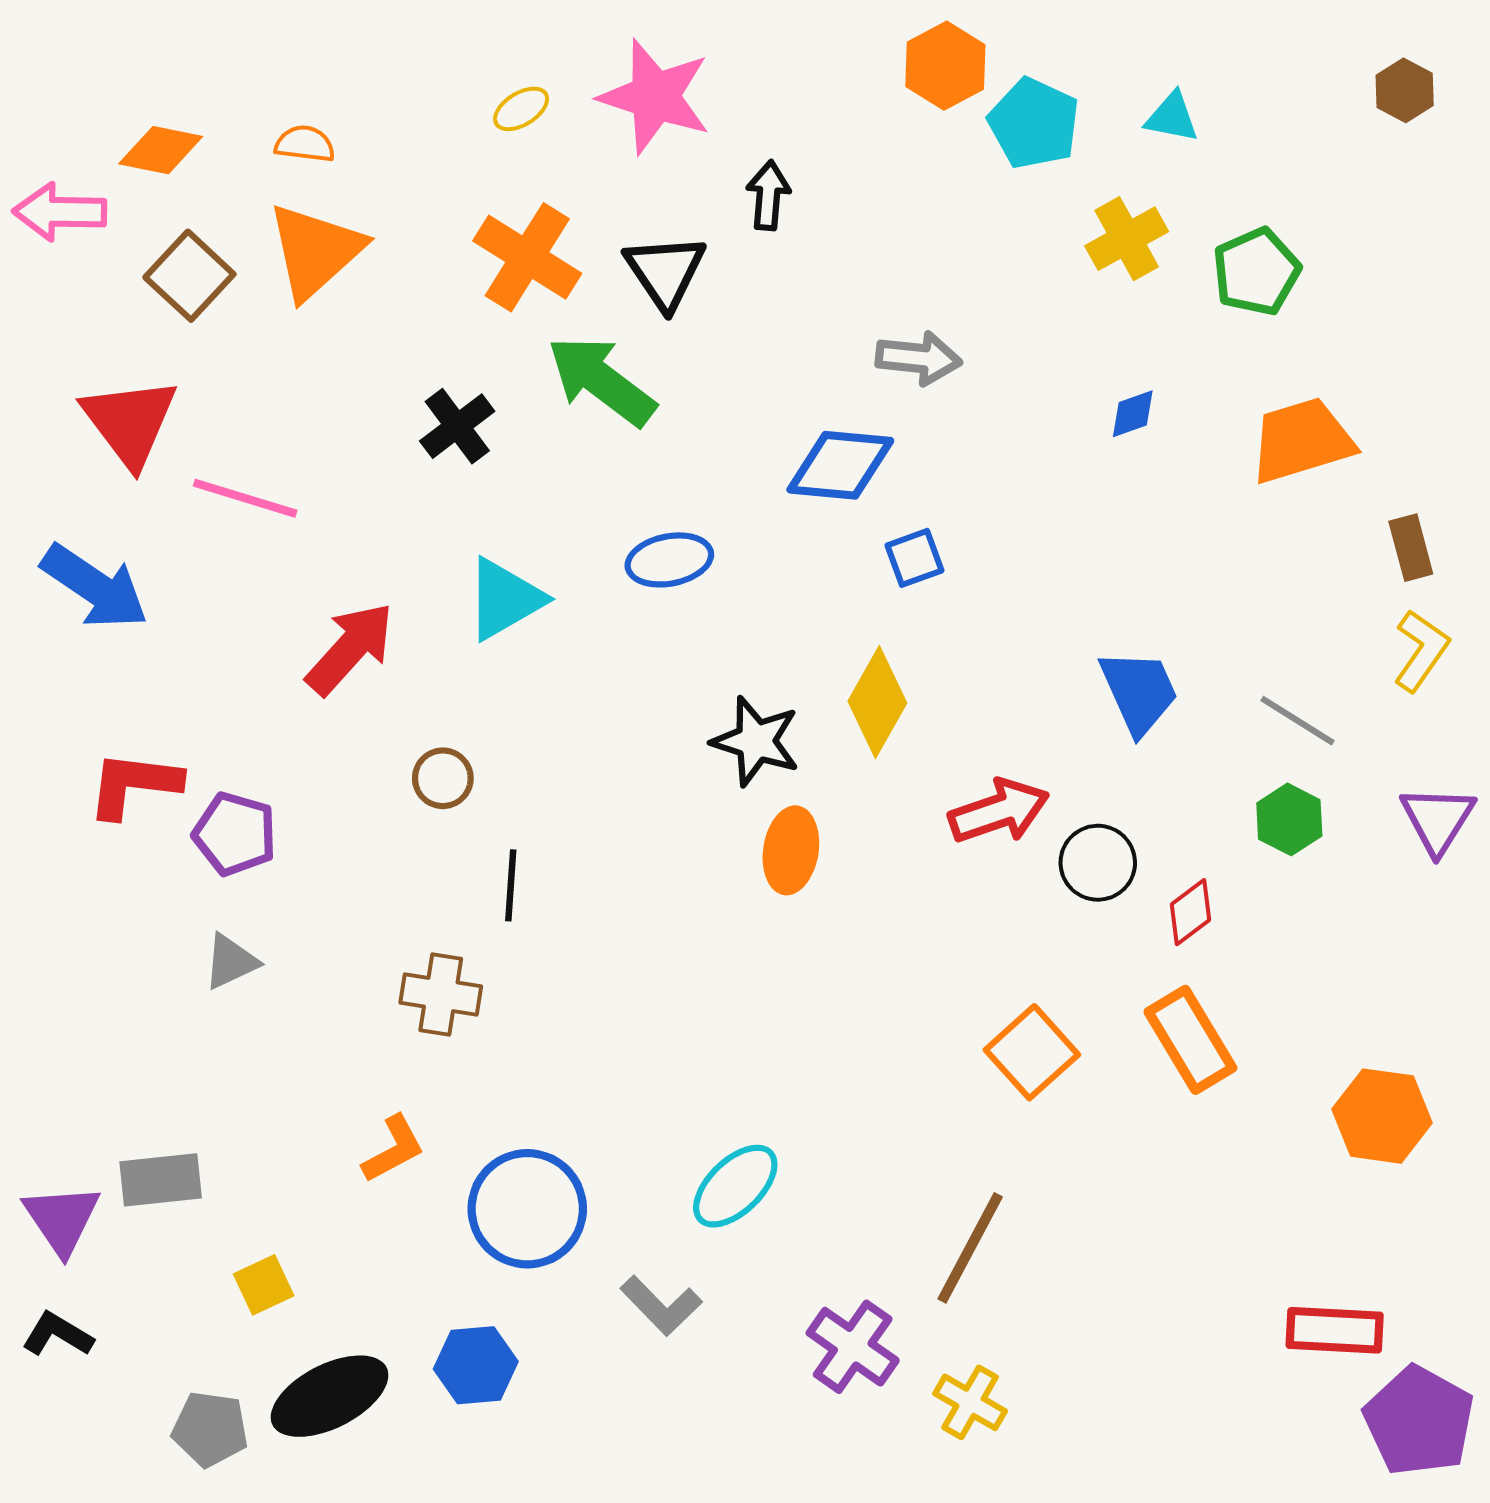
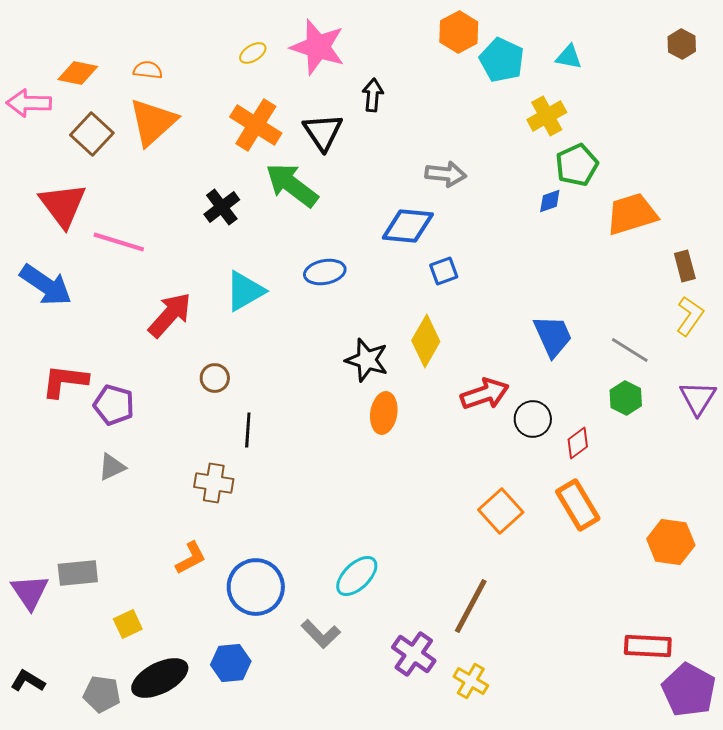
green pentagon: (1256, 272) -> (577, 165), moved
black L-shape: (58, 1334) -> (28, 681), moved

